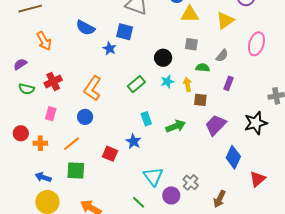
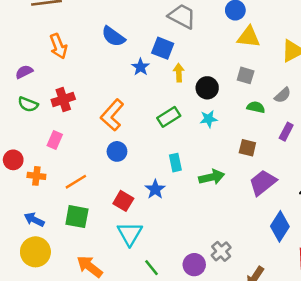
yellow arrow: (187, 84) -> (179, 73), moved
blue circle: (85, 117) -> (117, 151), moved
cyan triangle: (153, 176) -> (130, 234), moved

